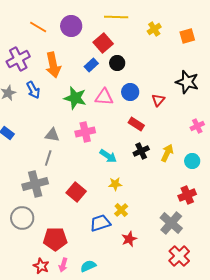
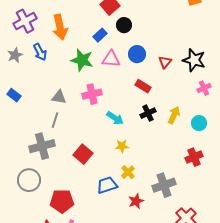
blue rectangle: (91, 65) -> (100, 35), moved
black star: (187, 82) -> (194, 60), moved
gray cross: (171, 223) -> (164, 185), moved, turned 30

